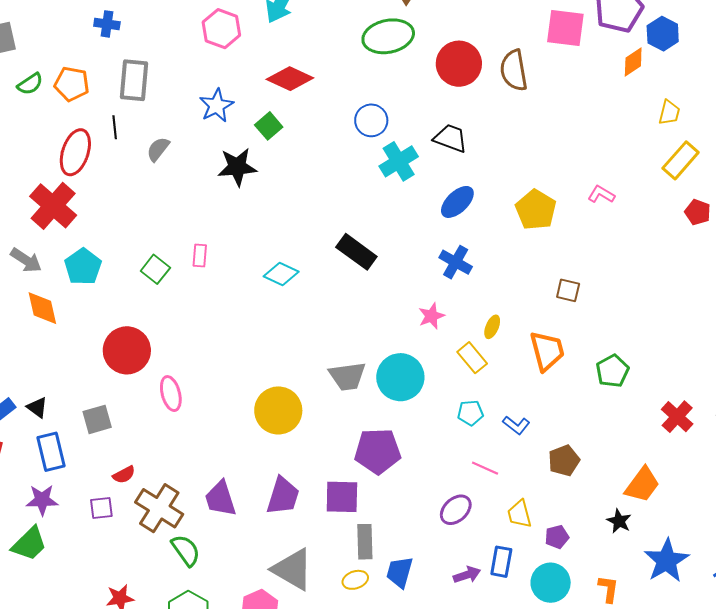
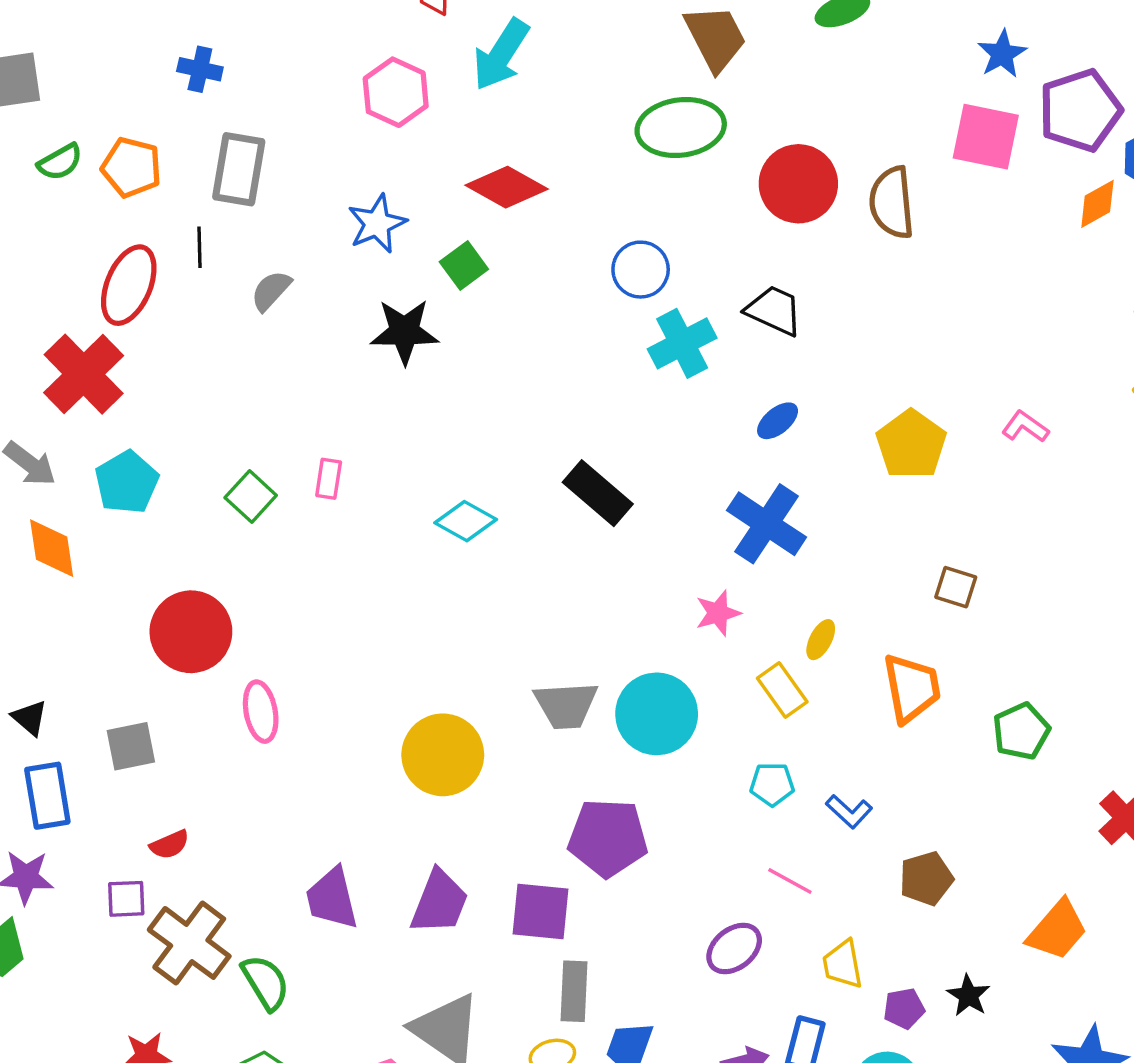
blue ellipse: (457, 202) -> (778, 421), size x0.7
blue cross: (456, 262) -> (767, 524), size x1.4
brown cross: (159, 508) -> (189, 943), moved
black star: (619, 521) -> (968, 995), moved

